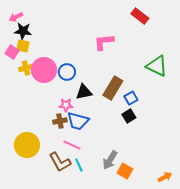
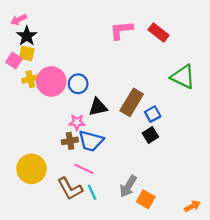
red rectangle: (140, 16) -> (159, 32), moved
black star: (23, 31) -> (27, 36), turned 30
pink L-shape: (104, 42) -> (121, 30), moved

